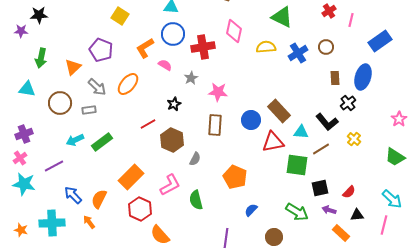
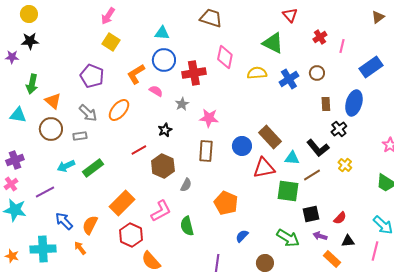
orange triangle: (73, 67) -> (53, 101), moved, turned -36

